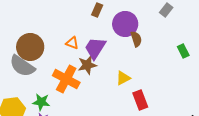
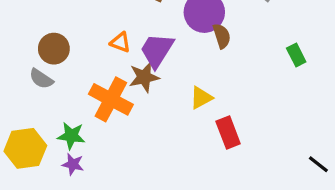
brown circle: (30, 47) -> (54, 49), size x0.7
gray semicircle: (22, 66) -> (41, 79), size x0.6

